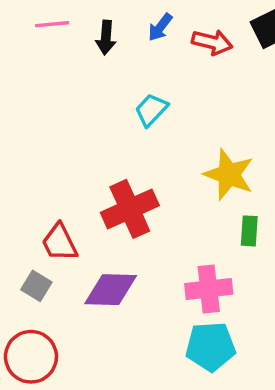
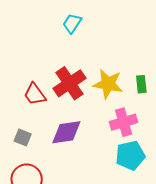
yellow star: (229, 175) -> (108, 84), moved
red trapezoid: (60, 243) -> (35, 94), moved

